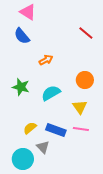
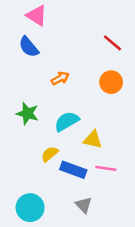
orange circle: (85, 80) -> (111, 82), moved
yellow triangle: (80, 107) -> (93, 140), moved, turned -42
yellow semicircle: (30, 128) -> (50, 154), moved
gray triangle: (43, 147) -> (84, 205), moved

